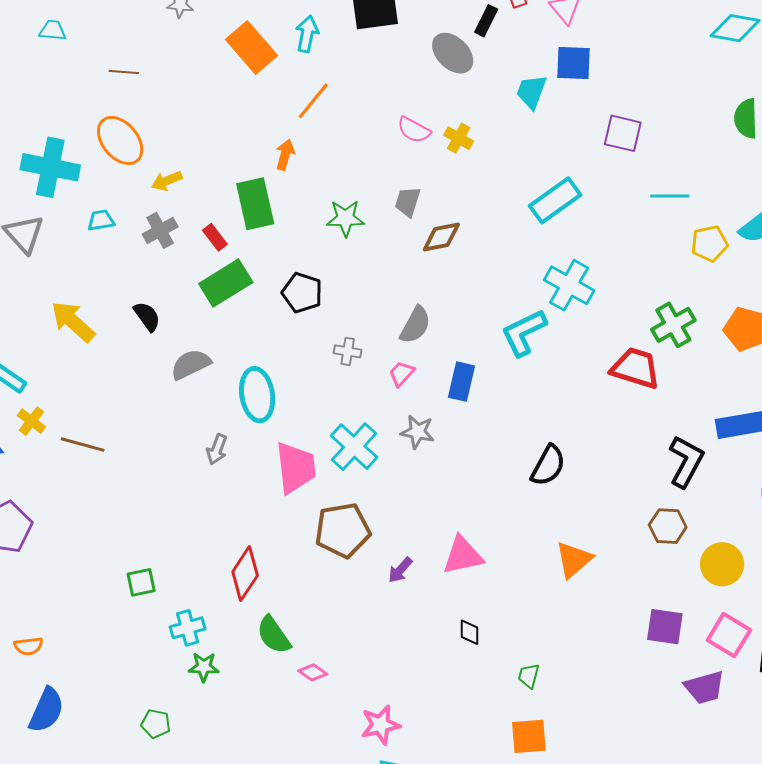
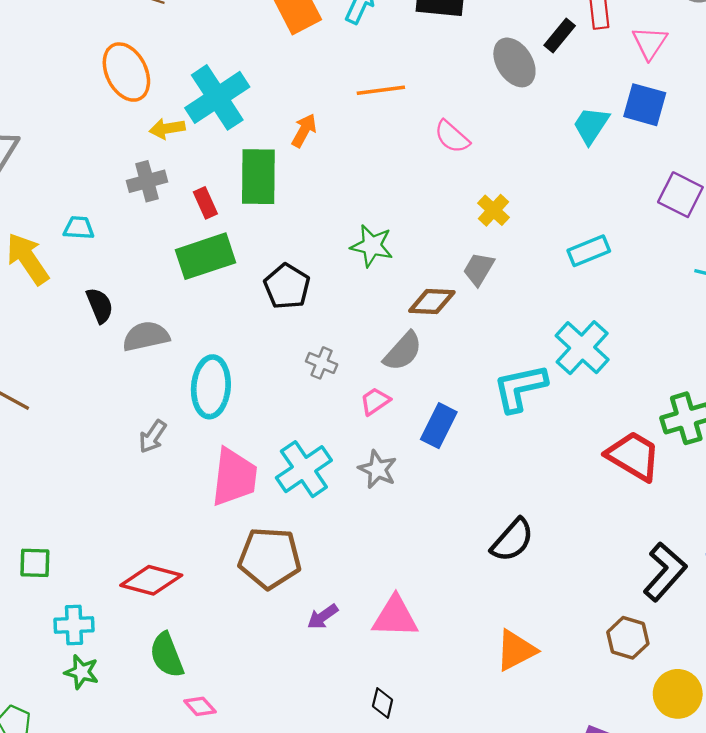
orange line: (313, 101) -> (381, 90), moved, turned 30
yellow cross: (459, 138) -> (494, 210), moved
cyan cross: (50, 167) -> (217, 97), moved, turned 32
cyan rectangle: (555, 200) -> (589, 251), size x0.7
gray trapezoid: (408, 202) -> (479, 269), moved
green star: (345, 218) -> (372, 246), moved
cyan trapezoid: (101, 220) -> (79, 228), moved
brown diamond: (441, 237) -> (432, 302), moved
black semicircle: (147, 316) -> (100, 305), moved
red diamond: (245, 574) -> (151, 580), turned 58

